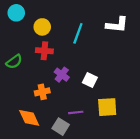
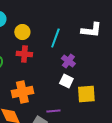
purple cross: (62, 75) -> (68, 61), moved
orange cross: (42, 92) -> (22, 92), size x1.5
yellow square: (107, 107) -> (86, 94), moved

